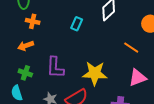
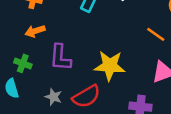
orange arrow: (26, 46) -> (35, 31), moved

